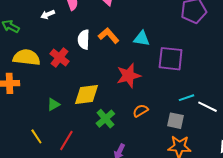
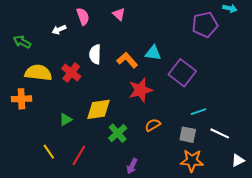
orange L-shape: (109, 36) -> (127, 60), moved
purple square: (171, 59) -> (182, 73), turned 32
white line: (207, 107) -> (220, 133), moved

